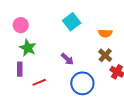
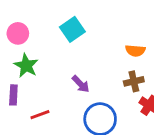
cyan square: (72, 22) -> (72, 29), moved
brown cross: (105, 55) -> (134, 81), turned 32

